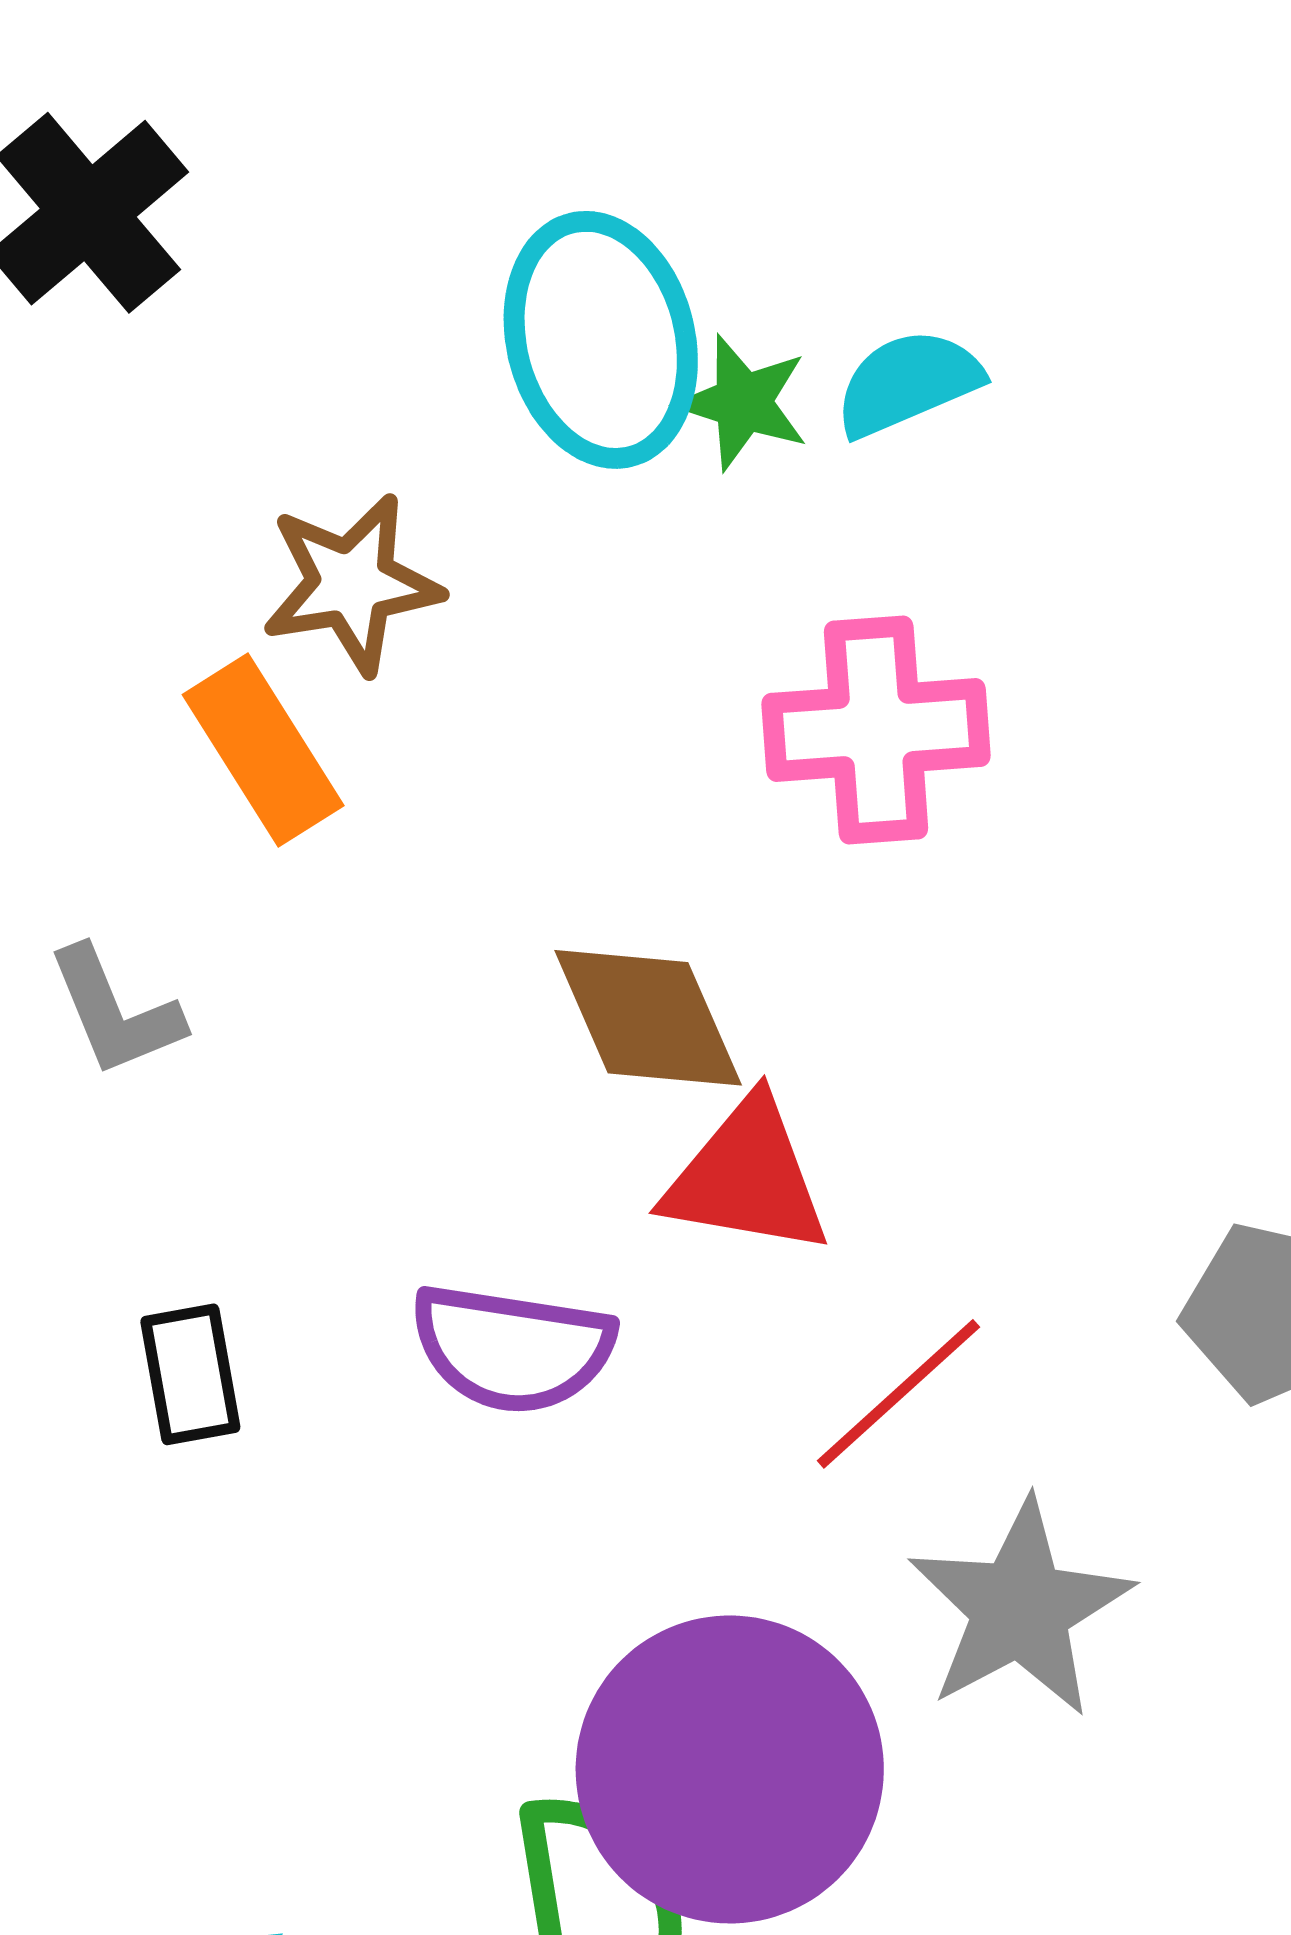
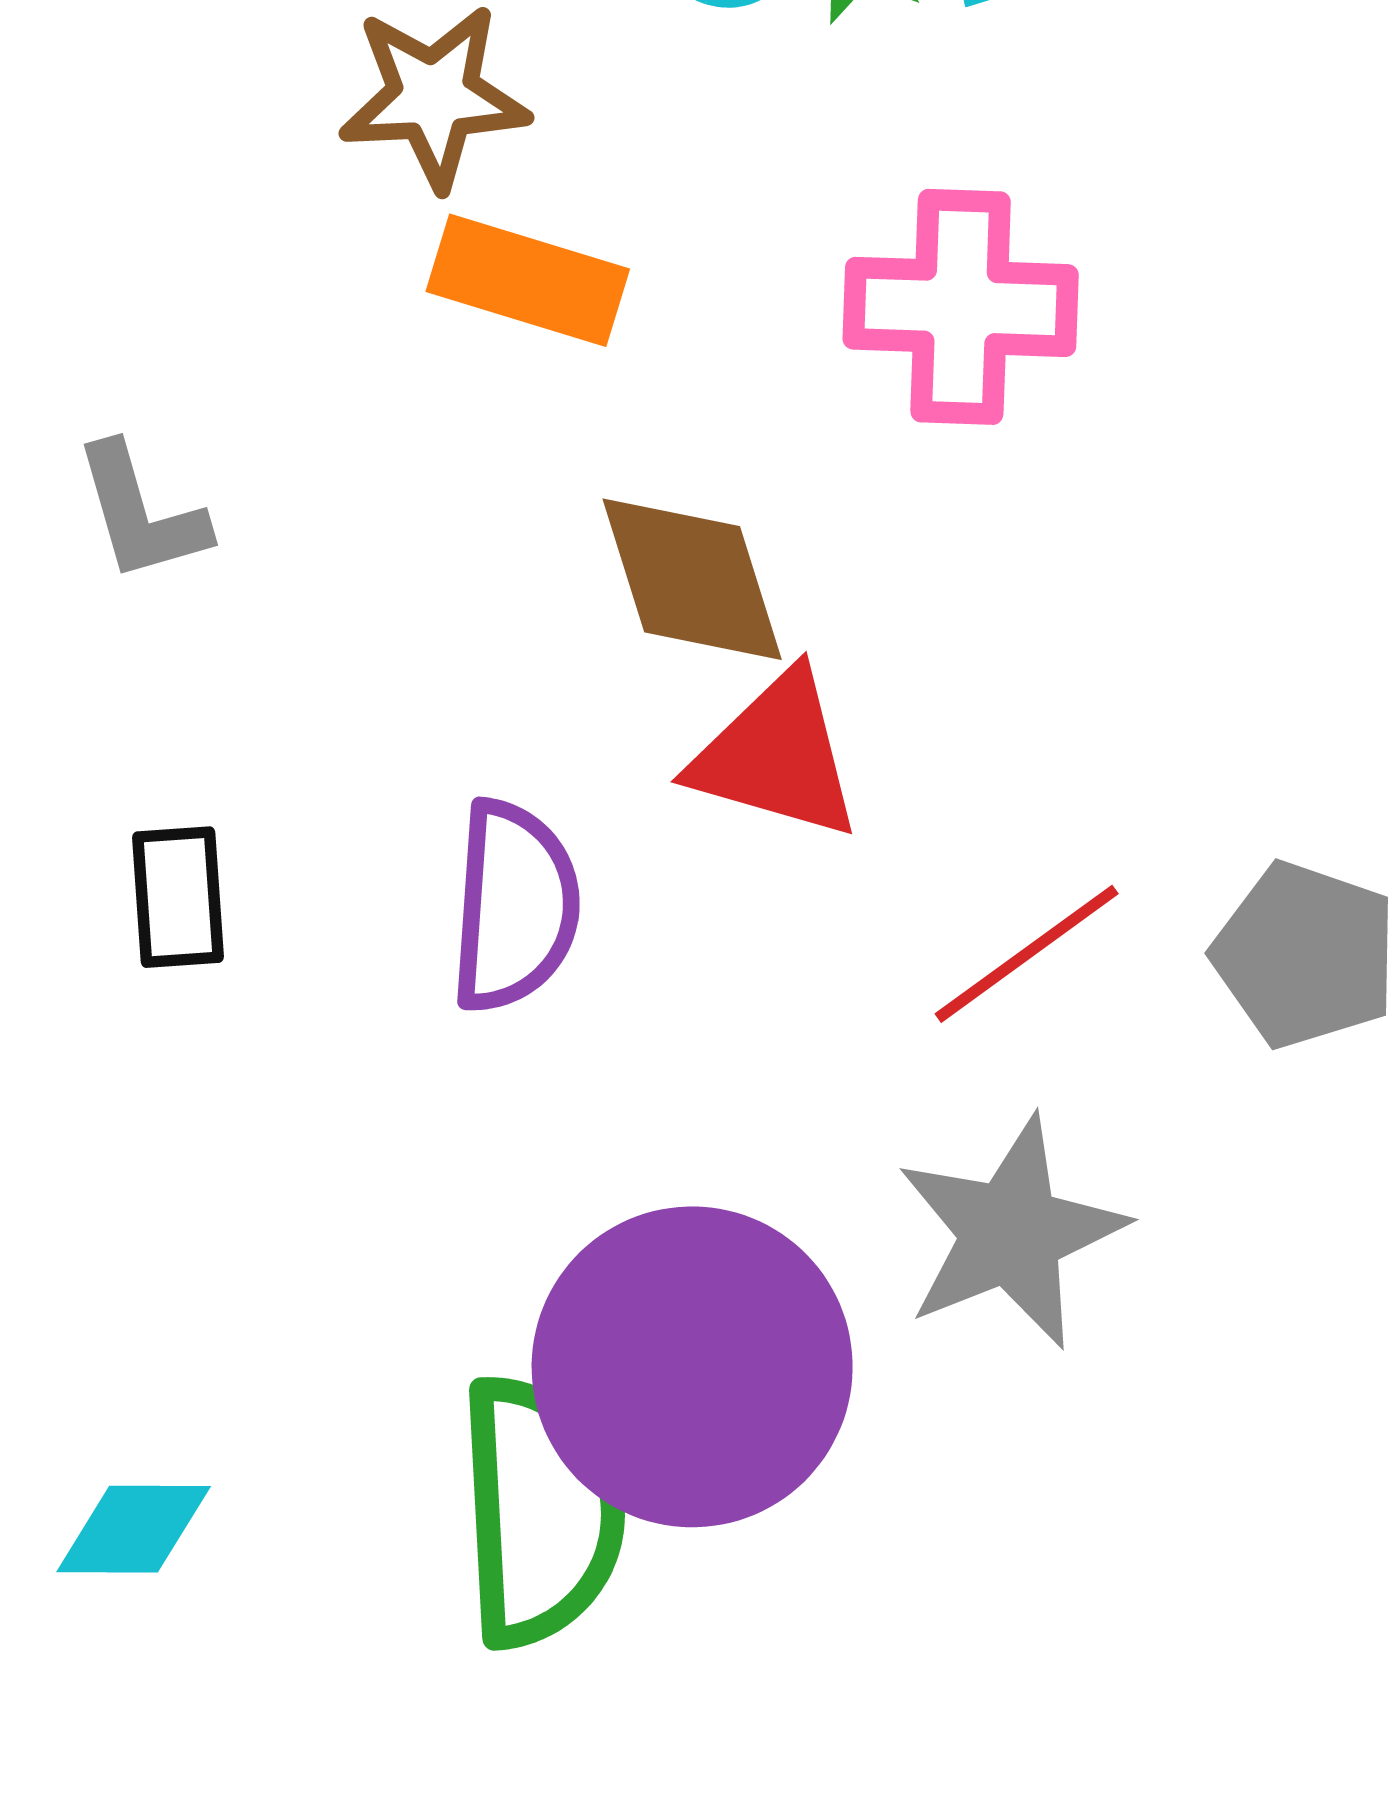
orange rectangle: (263, 750) -> (528, 280), moved, turned -47
purple semicircle: (512, 1348) -> (514, 906), turned -101
red line: (898, 1394) -> (1027, 954), moved

